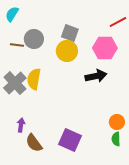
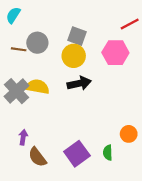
black arrow: (96, 76) -> (79, 83), moved
yellow semicircle: (34, 79) -> (37, 87), turned 90
green semicircle: (116, 139) -> (108, 153), moved
purple square: (70, 140) -> (77, 154), turned 30

